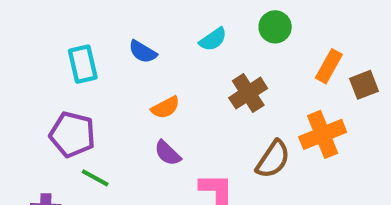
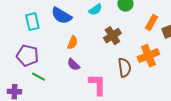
blue semicircle: (143, 52) -> (61, 16), size x1.5
orange semicircle: (165, 108) -> (72, 43), turned -40
brown semicircle: (273, 159) -> (124, 68), turned -42

